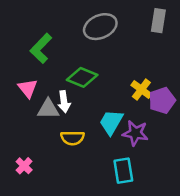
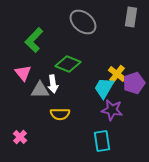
gray ellipse: (100, 27) -> (83, 22), turned 64
cyan trapezoid: (111, 122) -> (104, 88), moved

